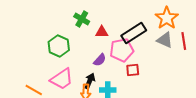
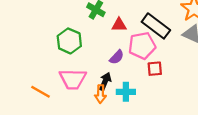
black rectangle: (134, 33) -> (156, 26), turned 70
pink trapezoid: (62, 79) -> (73, 79), turned 35

